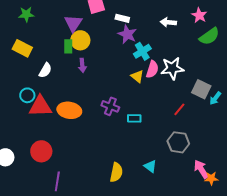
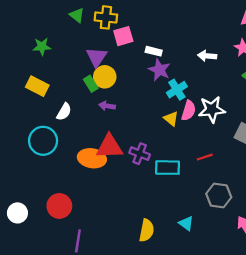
green rectangle: (68, 46) -> (91, 84), turned -32
purple arrow: (82, 65) -> (107, 106), turned 104
cyan circle: (27, 95) -> (43, 141), size x1.6
red triangle: (40, 106) -> (109, 147), moved
red line: (179, 109) -> (205, 157), moved, turned 32
cyan rectangle: (134, 118) -> (168, 168), size x1.5

